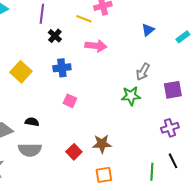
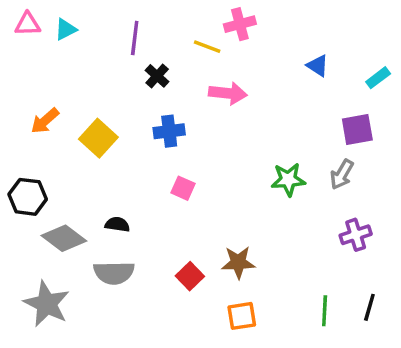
blue triangle: (148, 30) -> (318, 66), turned -48
gray arrow: (143, 72) -> (342, 174), moved
purple square: (173, 90) -> (357, 129), moved
black line: (173, 161) -> (369, 307), moved, turned 42

